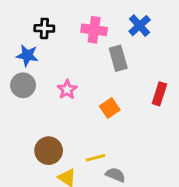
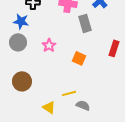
orange square: (110, 108) -> (79, 58), turned -32
brown circle: (49, 151) -> (22, 81), moved

